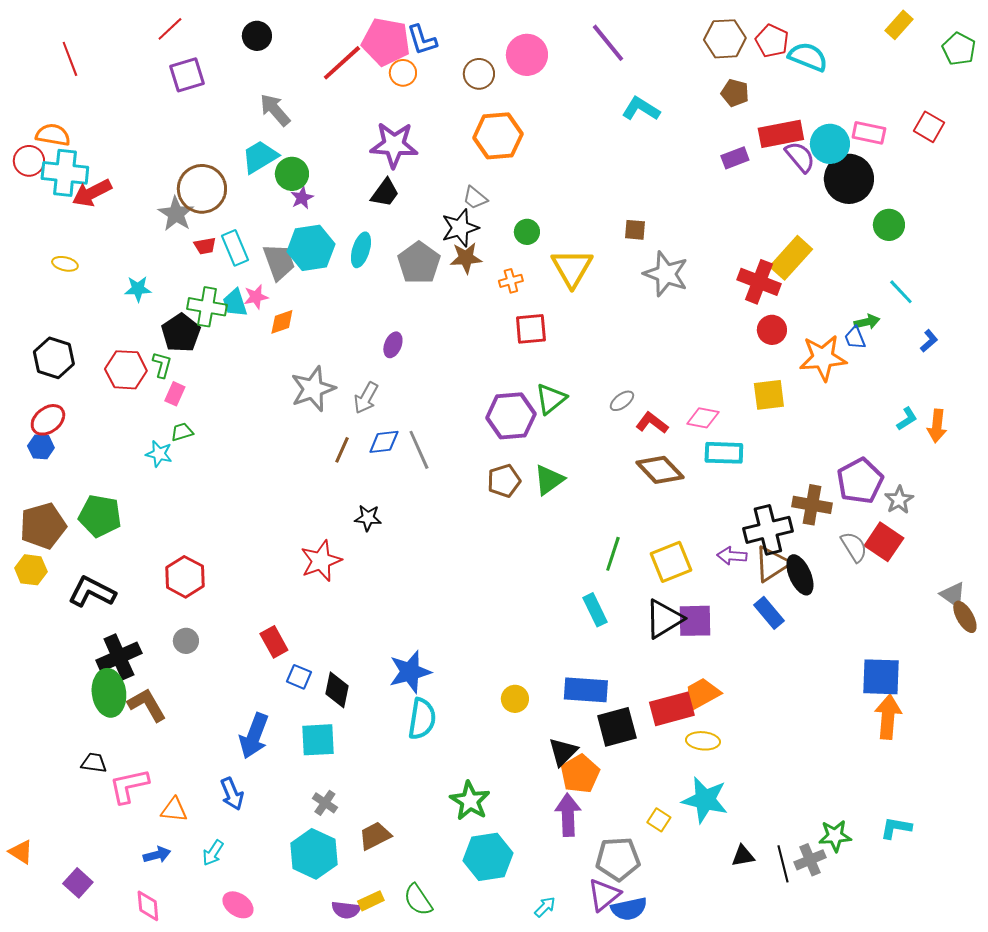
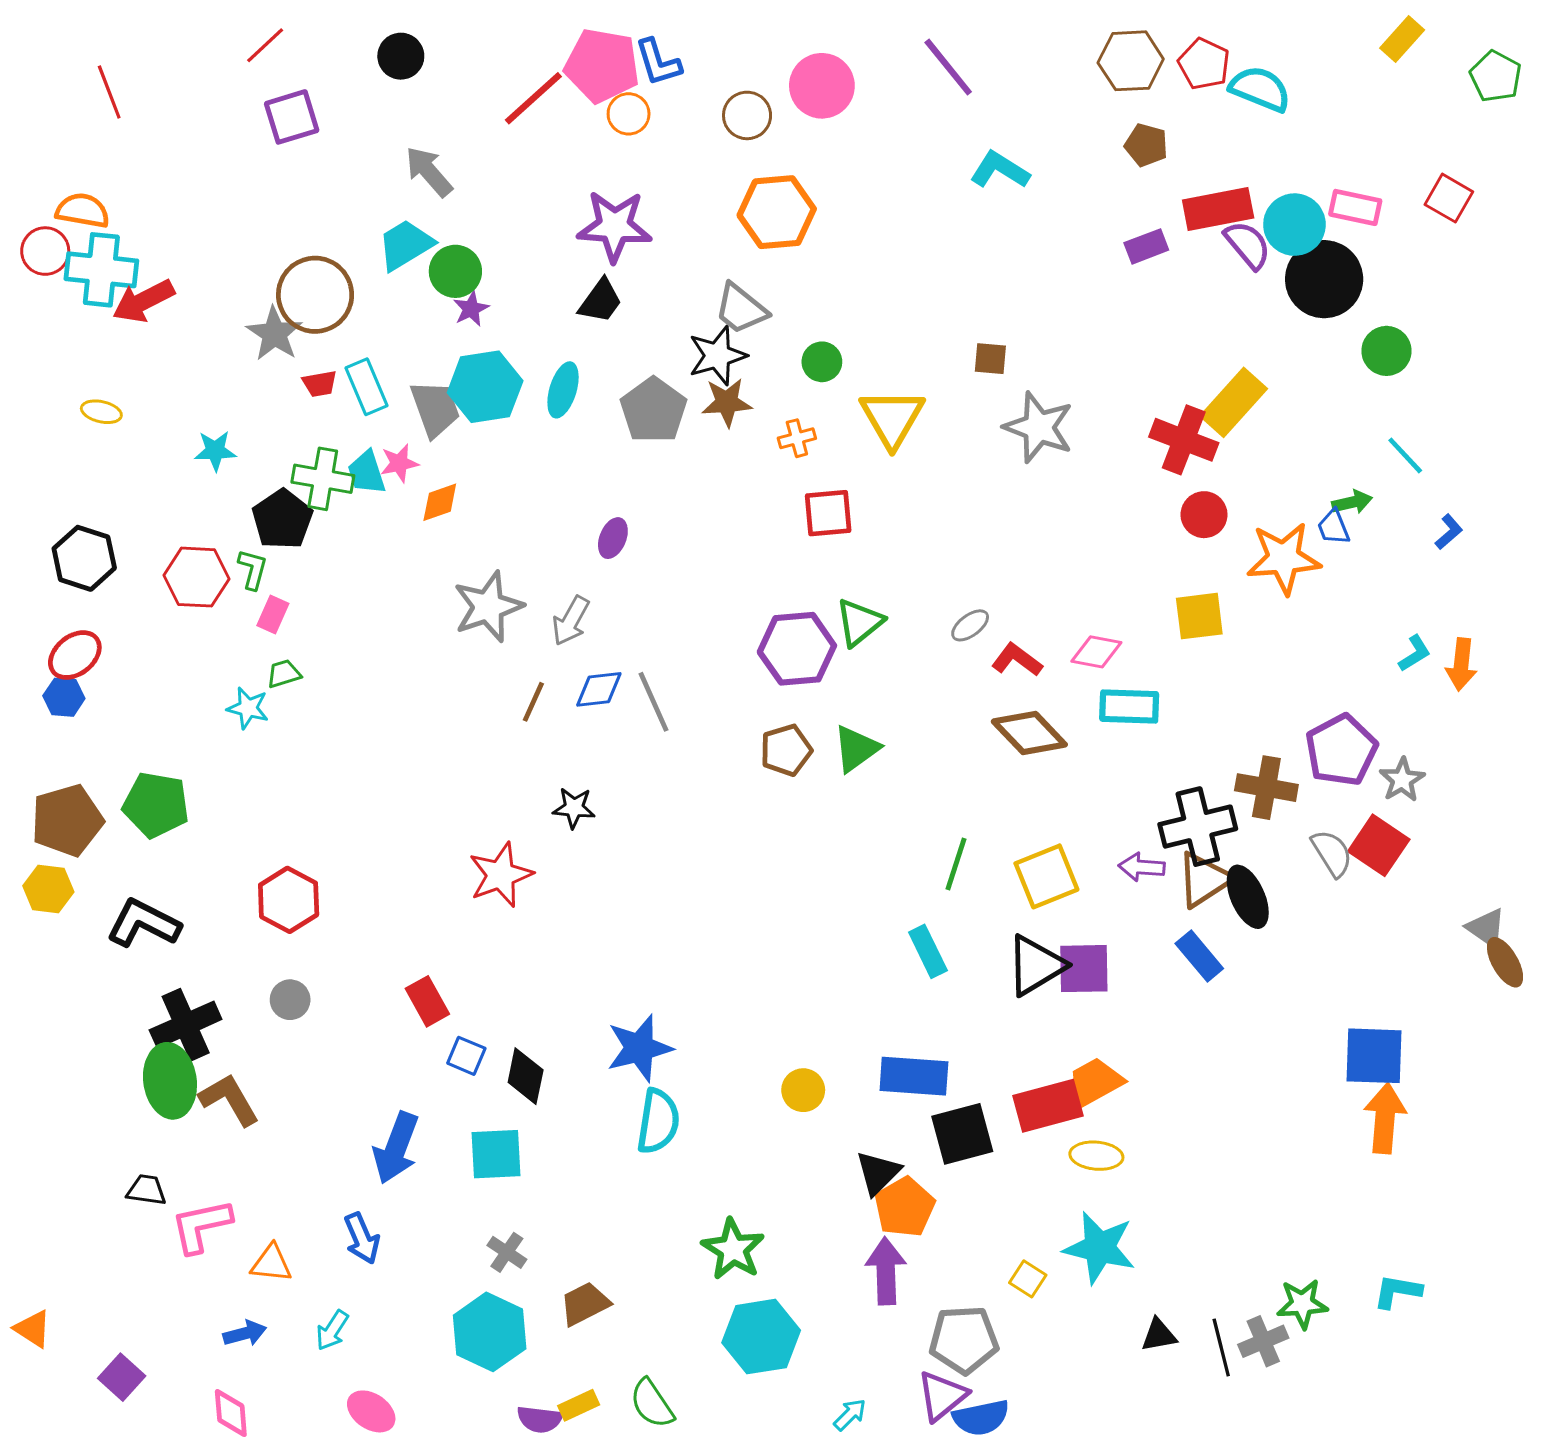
gray trapezoid: (475, 198) -> (741, 309), size x1.4

